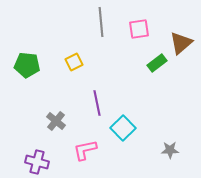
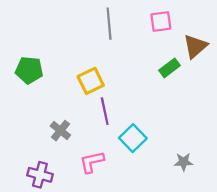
pink square: (139, 29) -> (161, 22), moved
yellow square: (74, 62) -> (91, 81), moved, size x1.4

